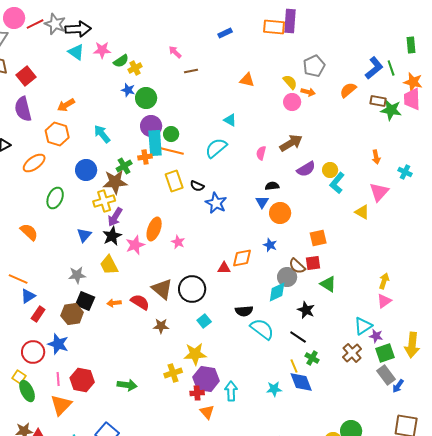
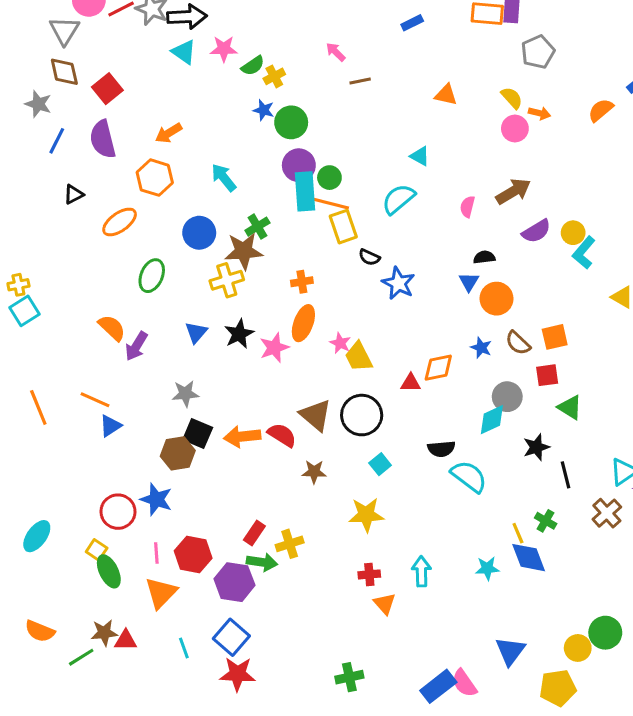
gray pentagon: (314, 66) -> (538, 52), moved
orange cross: (145, 157) -> (302, 282), moved
yellow rectangle: (174, 181) -> (343, 227), moved
purple arrow: (115, 217) -> (136, 346), moved
yellow trapezoid: (109, 265) -> (359, 357), moved
brown semicircle: (297, 266) -> (518, 343), moved
orange arrow: (114, 303) -> (242, 437), size x1.6
black star: (306, 310) -> (536, 447), turned 30
red rectangle: (38, 314) -> (254, 533), moved
black line: (298, 337) -> (565, 475), moved, turned 42
yellow cross: (173, 373) -> (290, 544), moved
purple hexagon: (206, 379) -> (234, 582), moved

